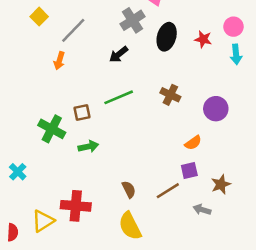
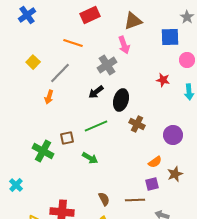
pink circle: (233, 27) -> (187, 60), moved
black ellipse: (167, 37) -> (121, 100), moved
green arrow: (88, 147) -> (90, 158), moved, turned 42
brown star: (221, 184) -> (175, 174), moved
brown line: (168, 191) -> (135, 200), turned 30

